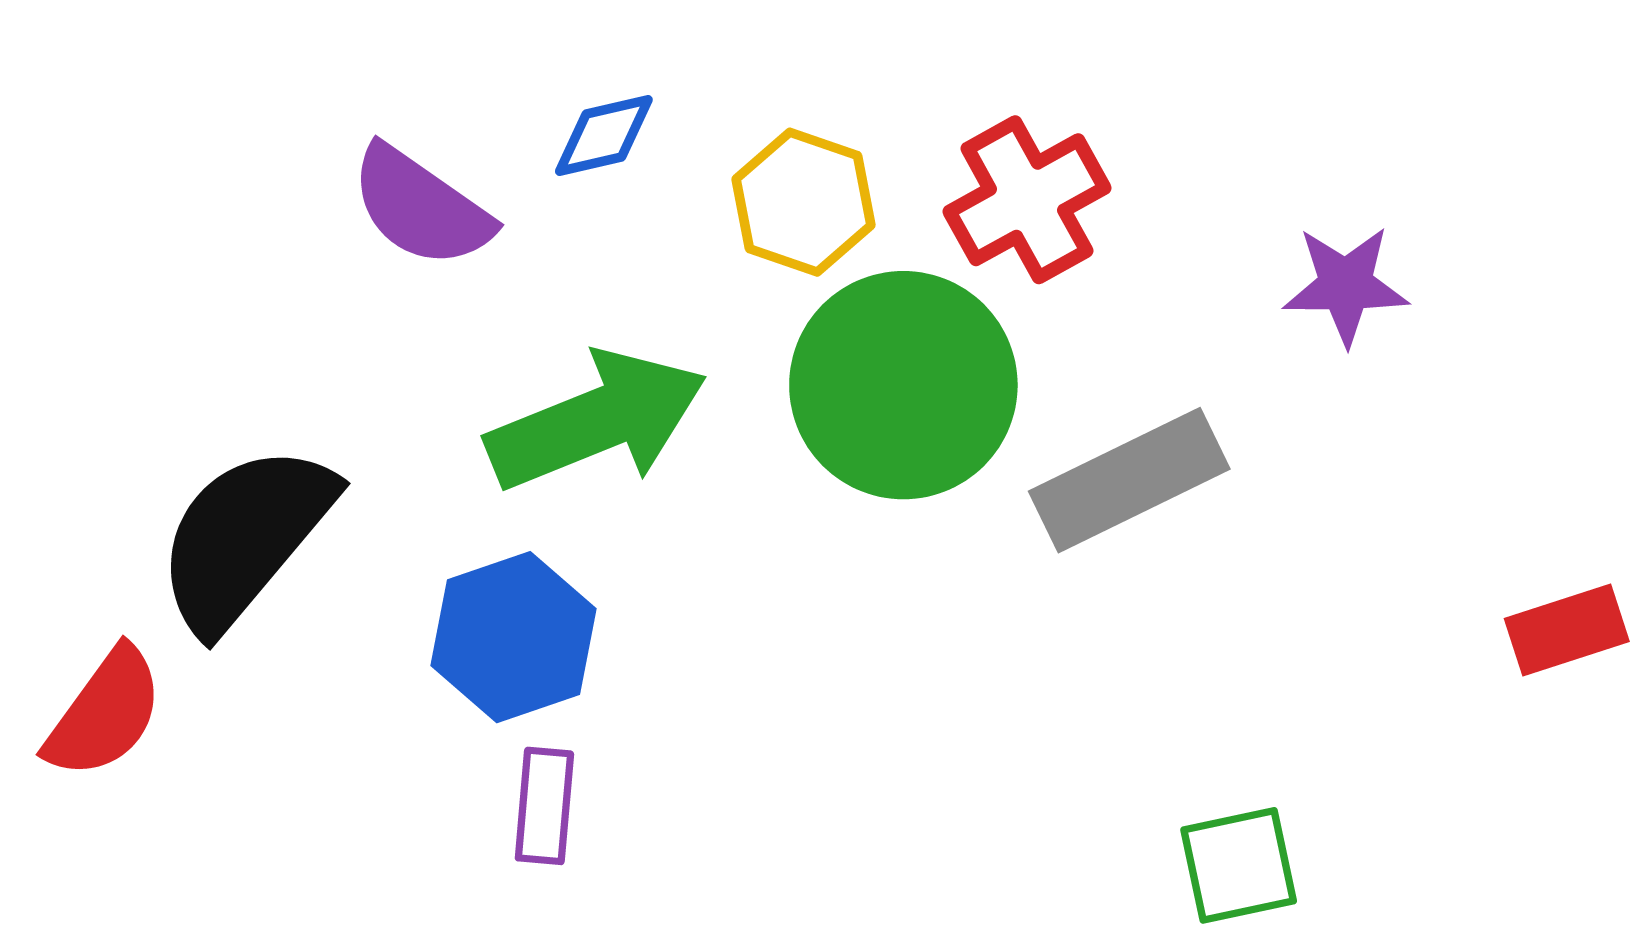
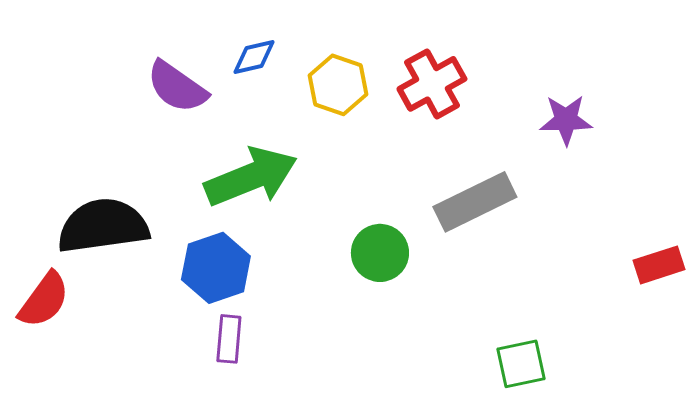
green circle: (903, 385) -> (380, 253), moved, size x0.6
black semicircle: (245, 537) -> (103, 226), turned 42

